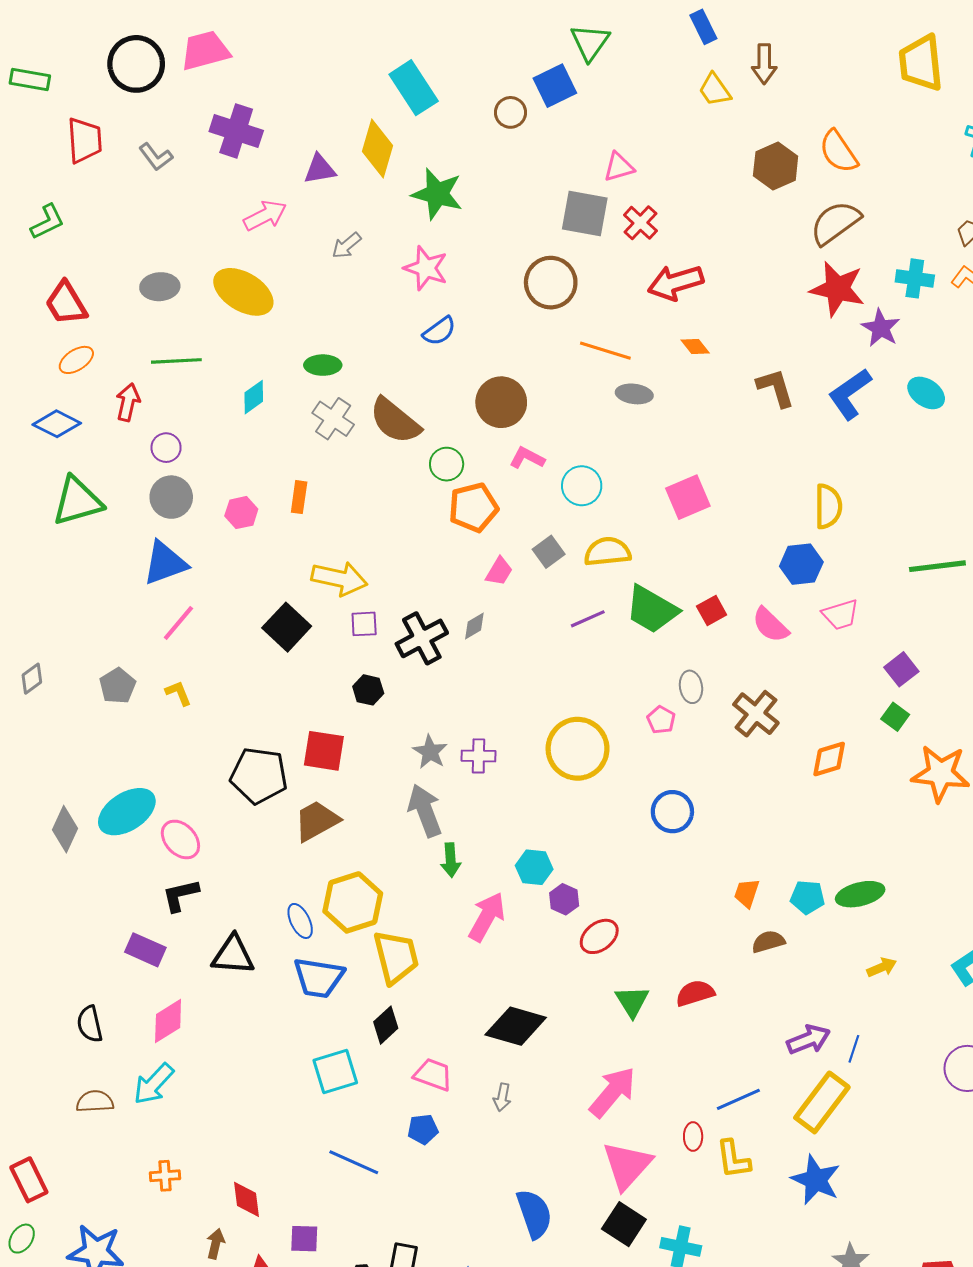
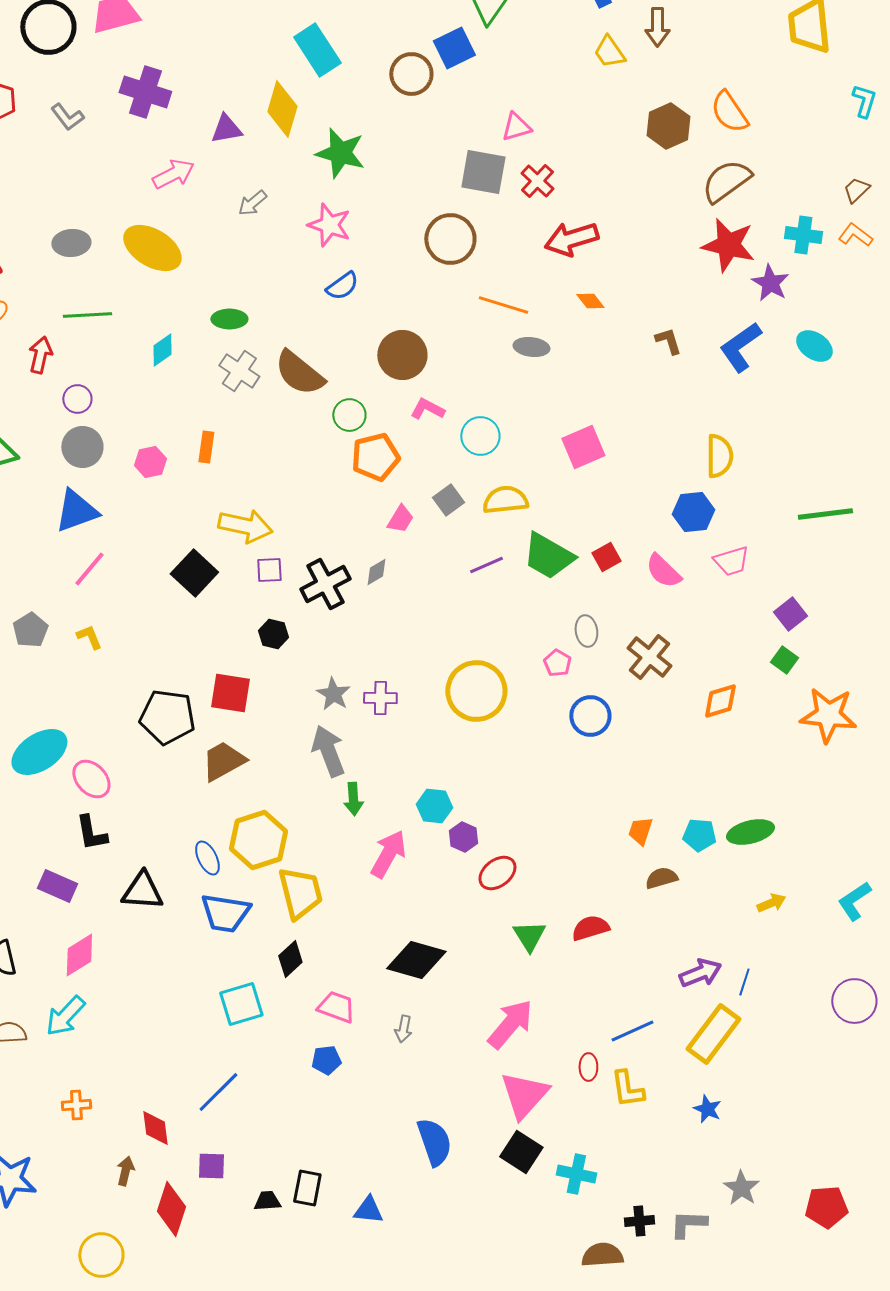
brown circle: (510, 112) -> (411, 74), size x1.4
brown L-shape: (776, 388) -> (668, 341), size x0.7
blue circle: (672, 812) -> (590, 716), moved
black L-shape: (180, 895) -> (91, 833), turned -87
blue line: (354, 1162) -> (218, 1092), moved, turned -69
blue star: (816, 1180) -> (707, 1109), size x0.6

